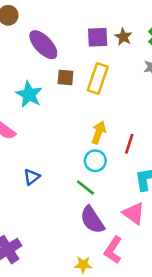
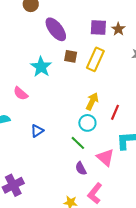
pink triangle: (134, 213) -> (105, 157), moved
purple semicircle: (92, 220) -> (81, 168), size x0.6

